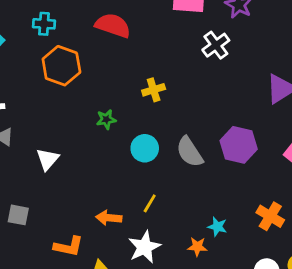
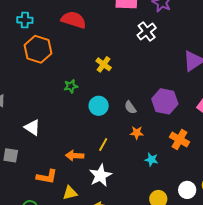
yellow cross: (154, 90) -> (104, 64), turned -35
gray semicircle: (190, 152) -> (130, 107), size x0.6
white triangle: (48, 159) -> (32, 127), moved, turned -36
orange cross: (270, 216) -> (179, 139), moved
orange star: (197, 247) -> (137, 133), moved

